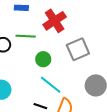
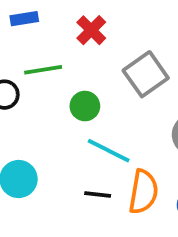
red cross: (55, 21) -> (91, 30), size x0.7

